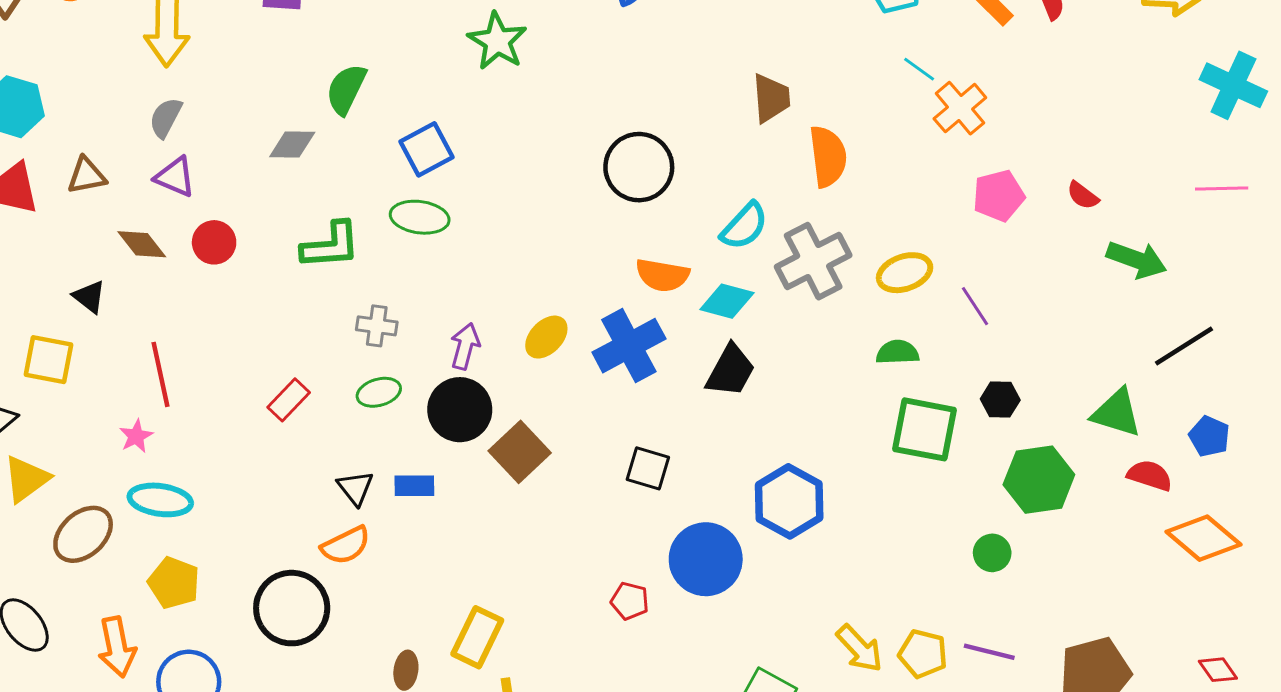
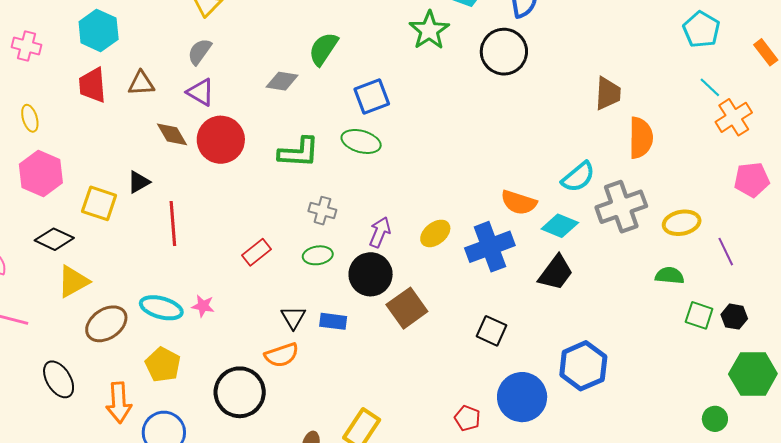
black circle: (639, 167) -> (504, 52), moved
red circle: (214, 242) -> (221, 140), size x1.6
black triangle: (89, 297) -> (139, 182), moved, turned 45
green square: (924, 429) -> (699, 315), moved, size x0.6
pink star: (136, 436) -> (203, 306), moved, turned 30

